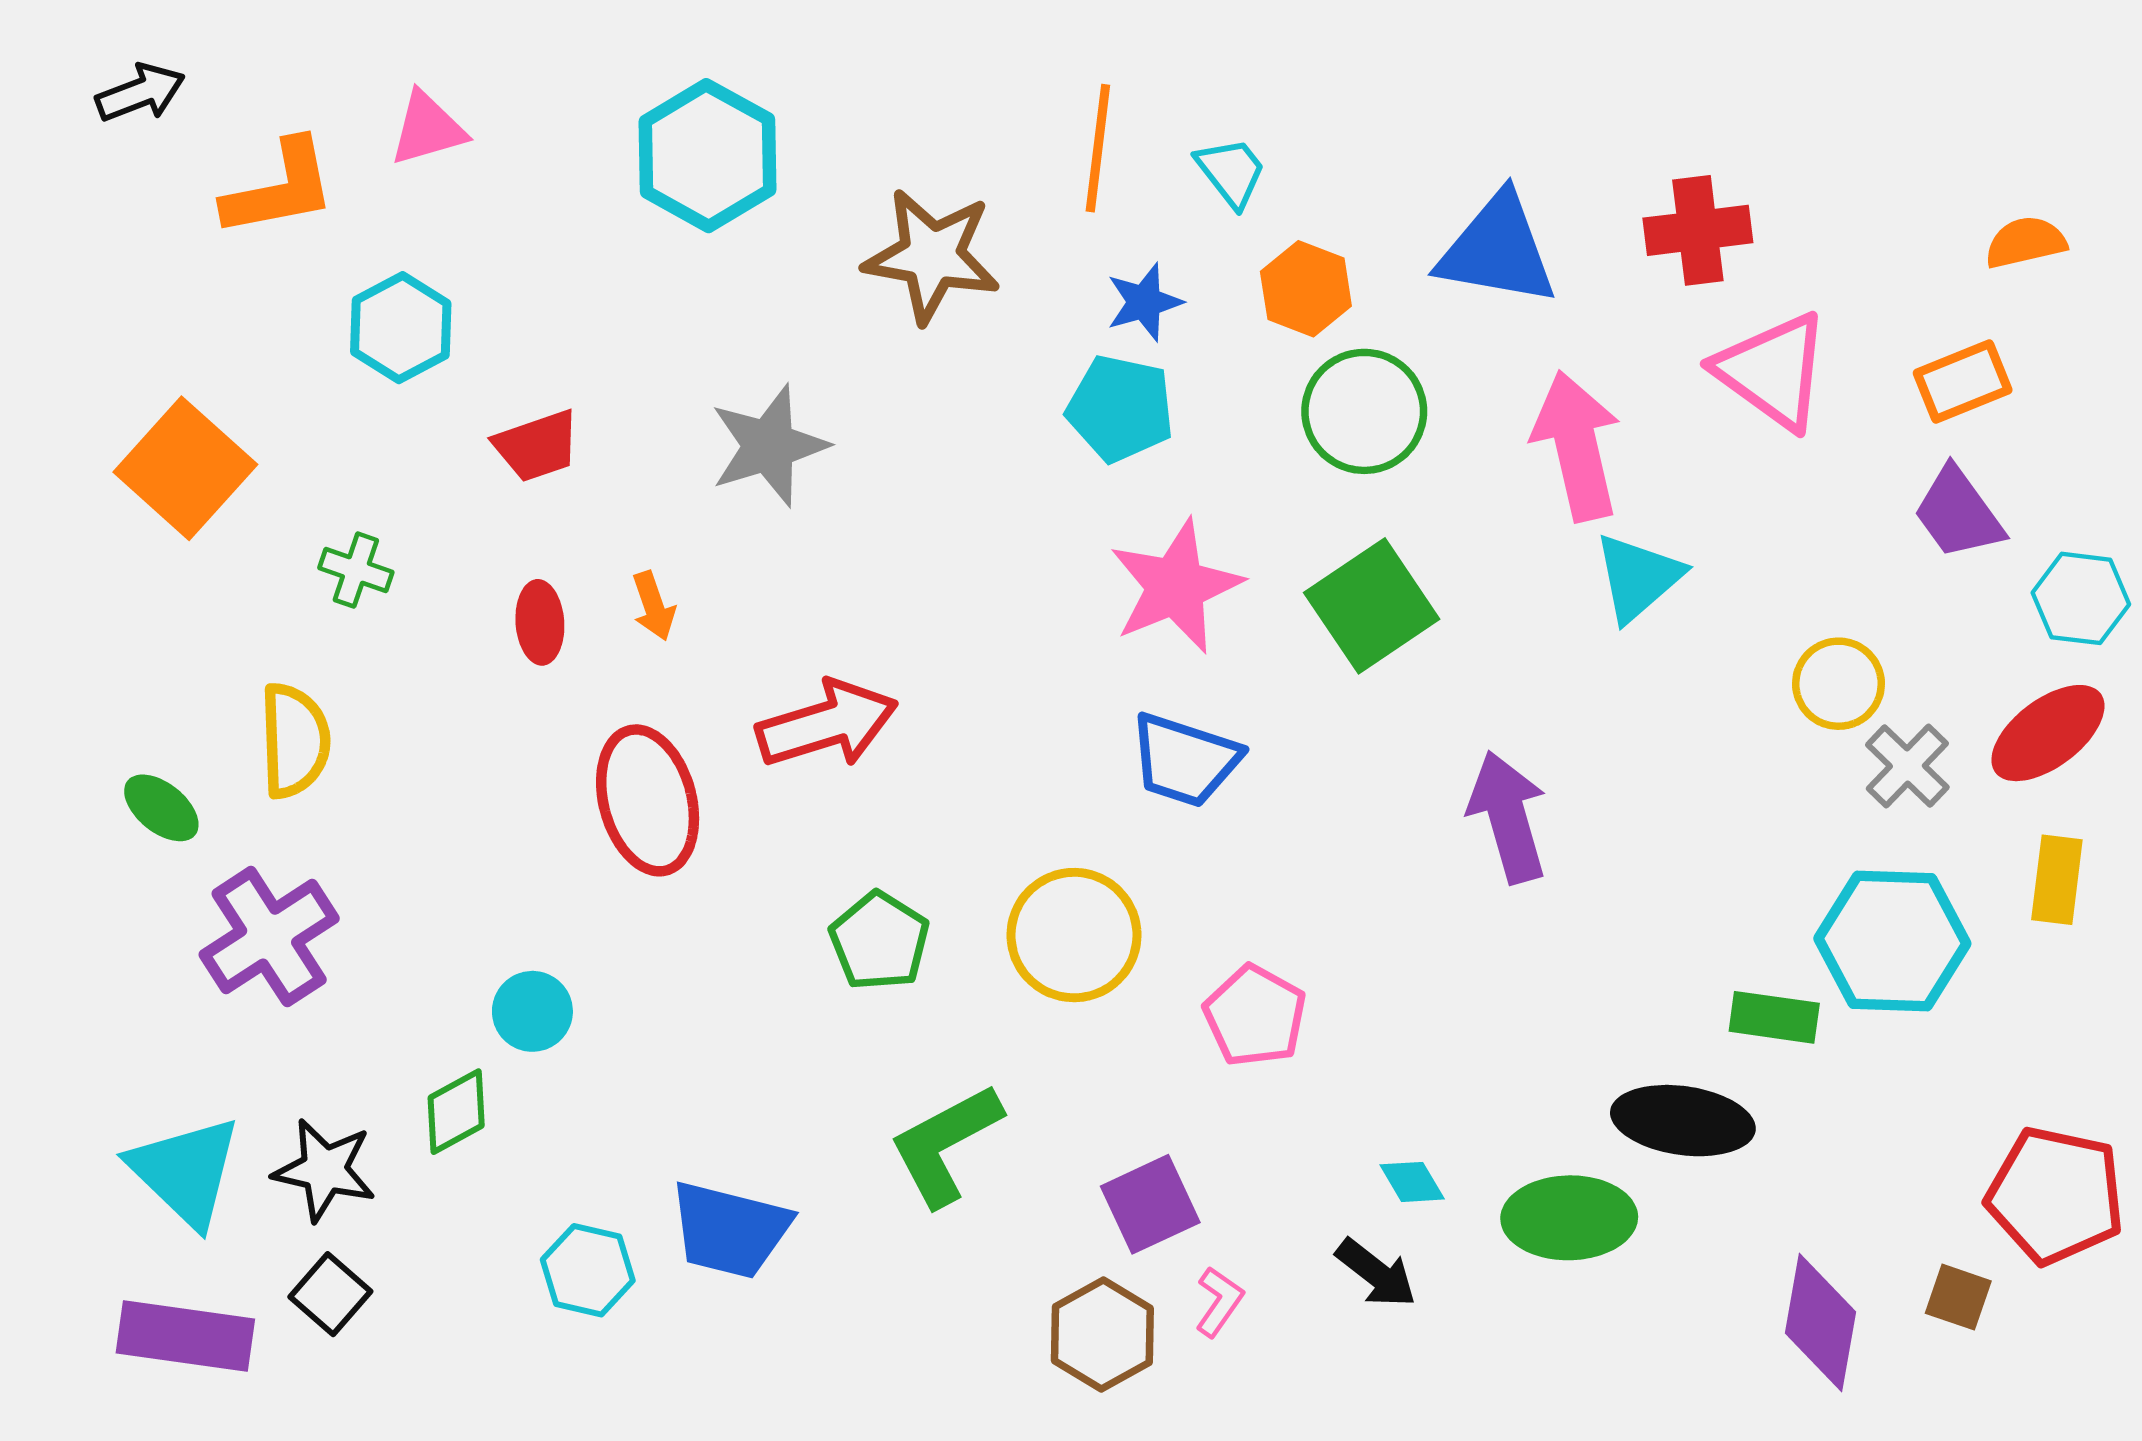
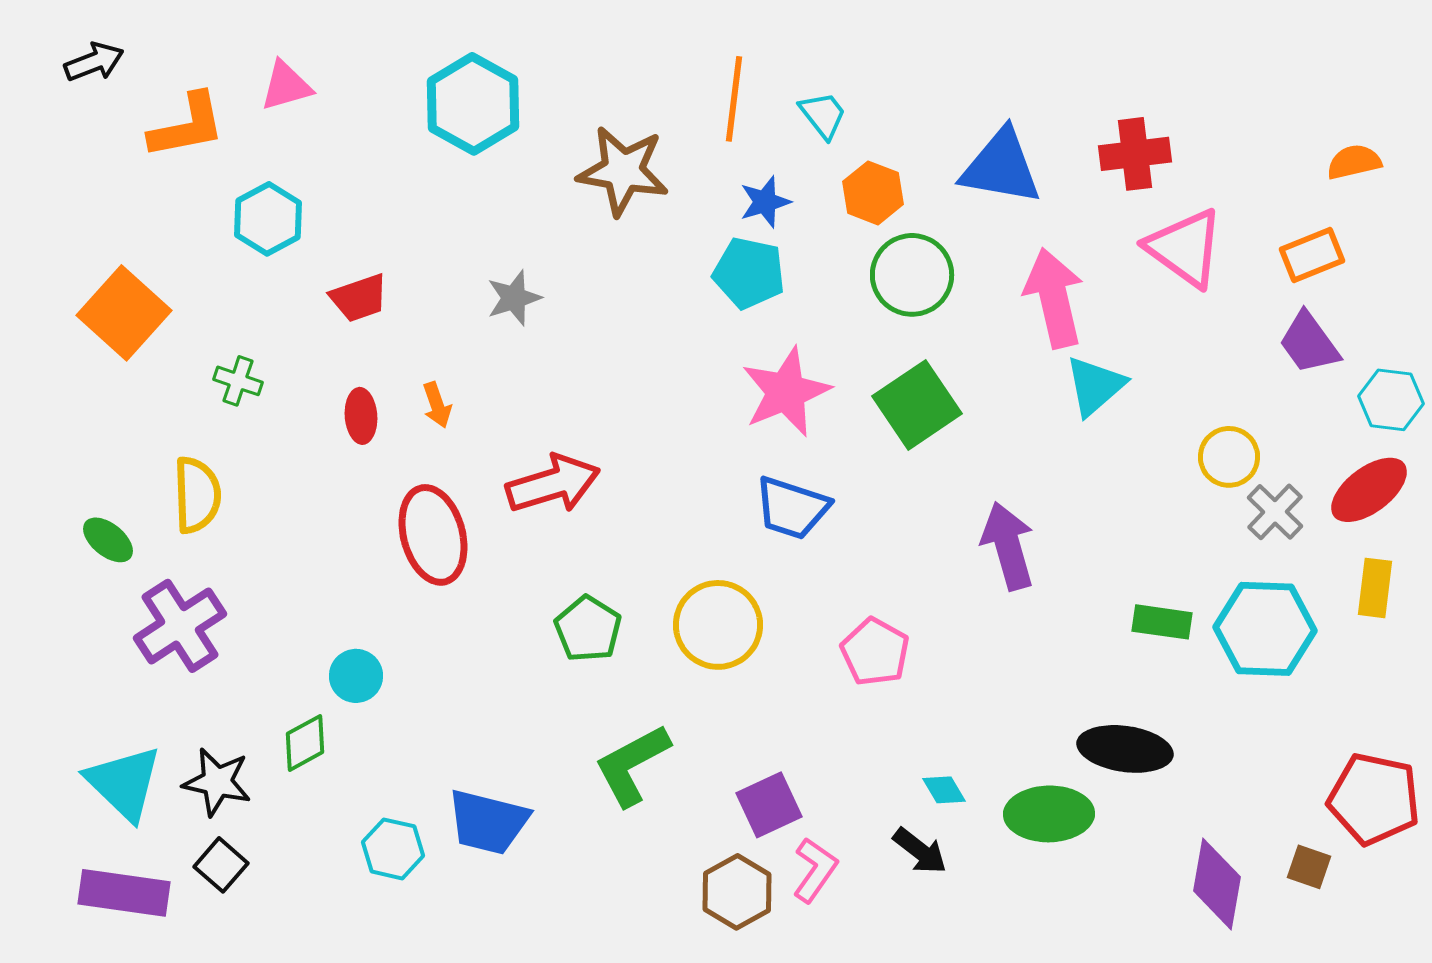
gray star: (769, 446) -> (514, 298), size x0.7
pink pentagon: (1255, 1016) -> (875, 652), moved
green rectangle: (1774, 1017) -> (1162, 622), moved
pink L-shape: (1219, 1302) -> (815, 870), size x1.4

